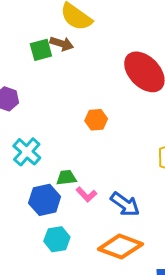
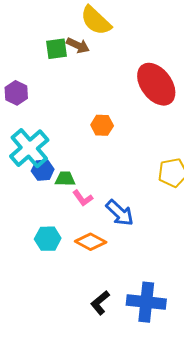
cyan cross: (27, 152) -> (29, 148), size x1.4
blue hexagon: (45, 200) -> (43, 170), moved, size x0.7
orange diamond: (120, 247) -> (91, 242), moved, size x0.7

